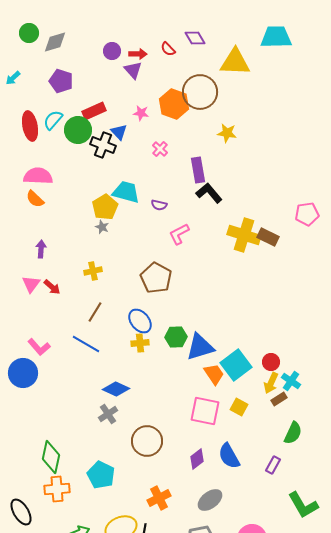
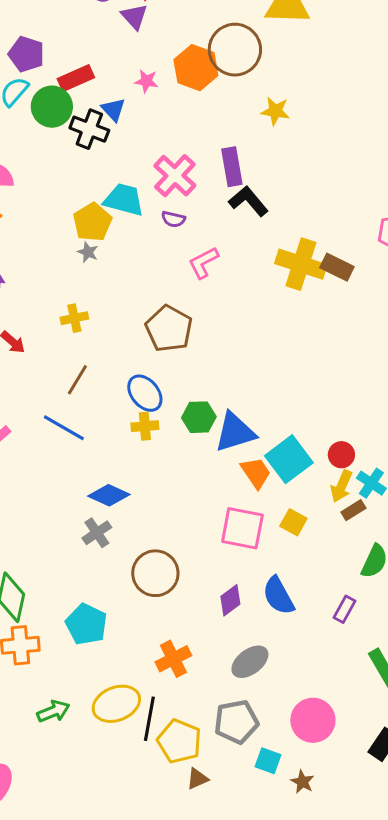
purple pentagon: (61, 81) -> (26, 54), moved
pink cross: (160, 149) -> (175, 176), moved, size x1.8

